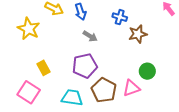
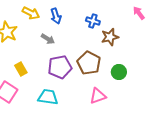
gray arrow: (90, 36) -> (48, 39), moved
pink triangle: (131, 88) -> (98, 96), moved
brown pentagon: (104, 90) -> (89, 63), moved

